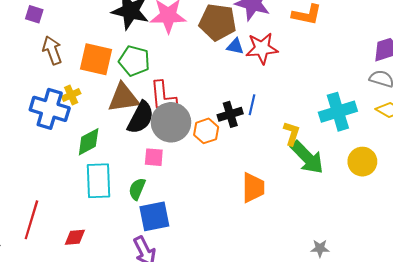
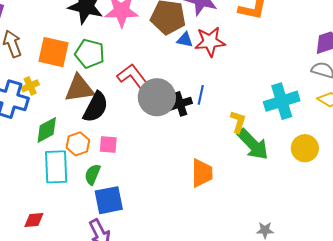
red L-shape: (163, 96) -> (133, 76), moved, turned 148
gray circle: (171, 122) -> (157, 97), moved
orange hexagon: (206, 131) -> (78, 144), moved

